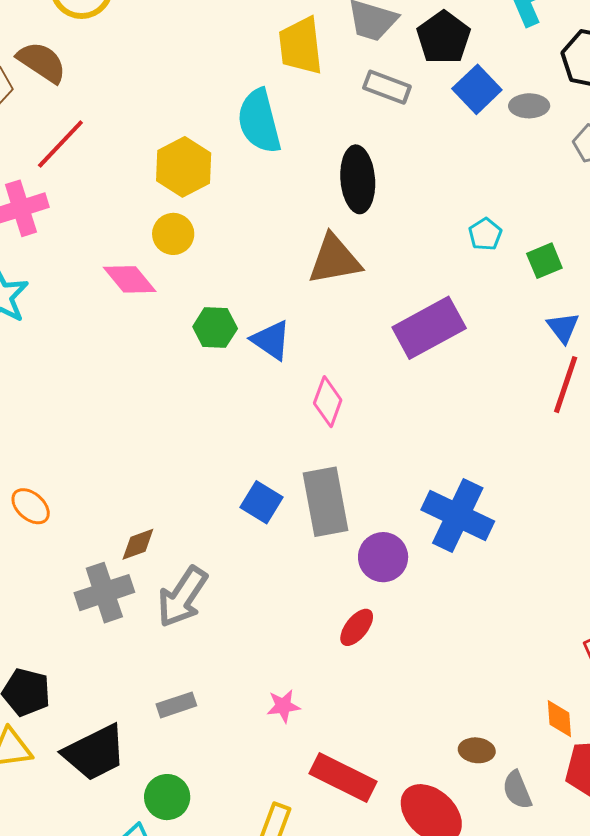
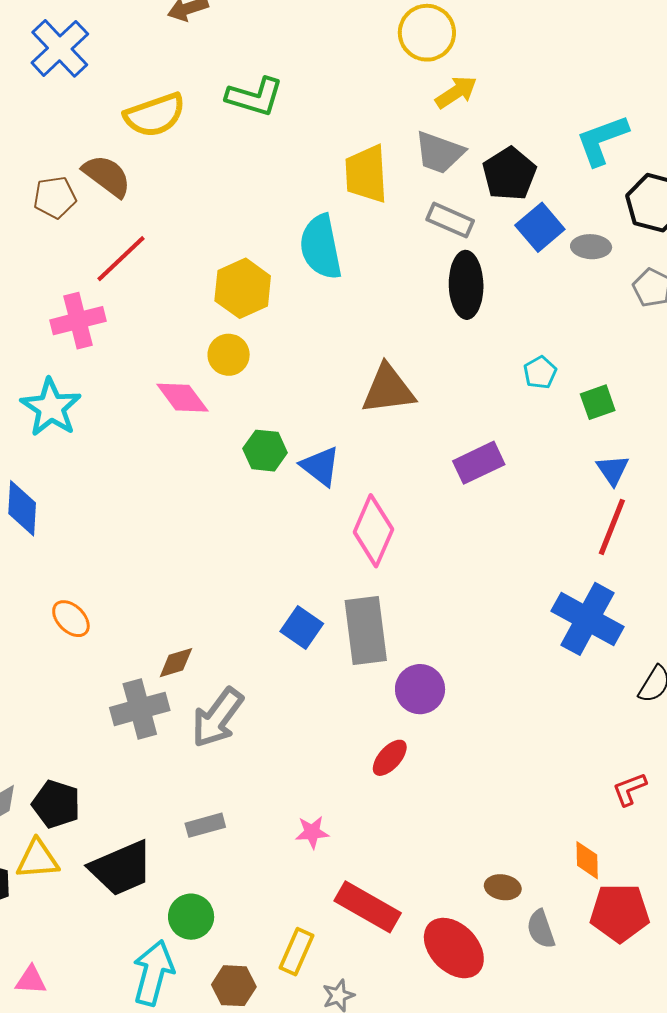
black ellipse: (358, 179) -> (466, 285), moved
purple rectangle: (429, 328) -> (479, 463), size x0.7
pink diamond: (328, 402) -> (373, 531), size x1.4
blue cross: (458, 515) -> (587, 619), moved

